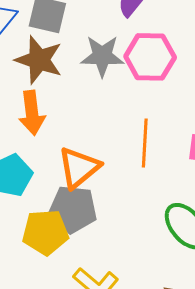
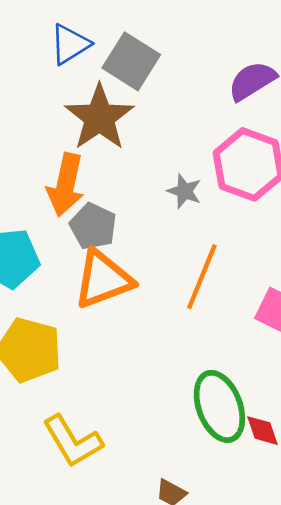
gray star: (102, 56) -> (184, 191), moved, size x0.6
gray pentagon: (73, 209) -> (93, 226), moved, size x0.7

